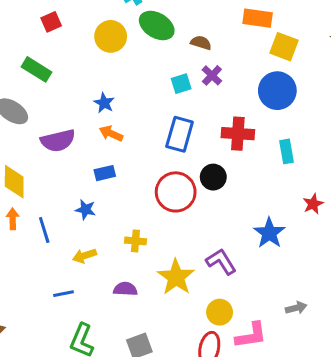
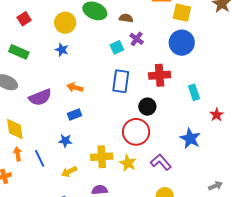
blue star: (104, 103) -> (62, 50), moved
cyan rectangle: (286, 151) -> (194, 92), moved
red circle: (176, 192) -> (136, 132), moved
yellow cross: (135, 241) -> (102, 157), size x1.5
yellow star: (176, 277) -> (128, 163), moved, size x0.7

